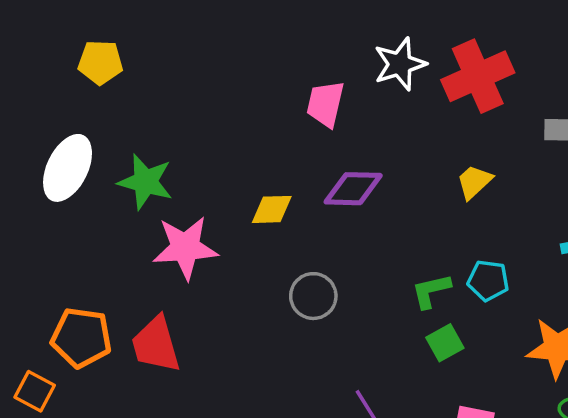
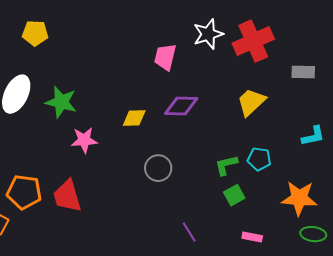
yellow trapezoid: (474, 182) -> (251, 102), size x1.4
pink star: (185, 248) -> (84, 140), size x0.7

